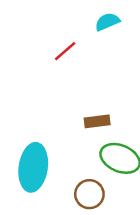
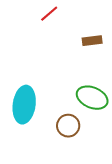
brown rectangle: (97, 121) -> (92, 41), moved

